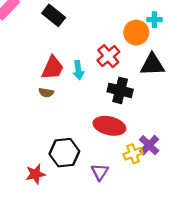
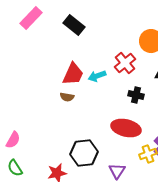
cyan arrow: (78, 70) -> (97, 76), turned 78
black cross: (120, 90) -> (136, 95), size x0.7

